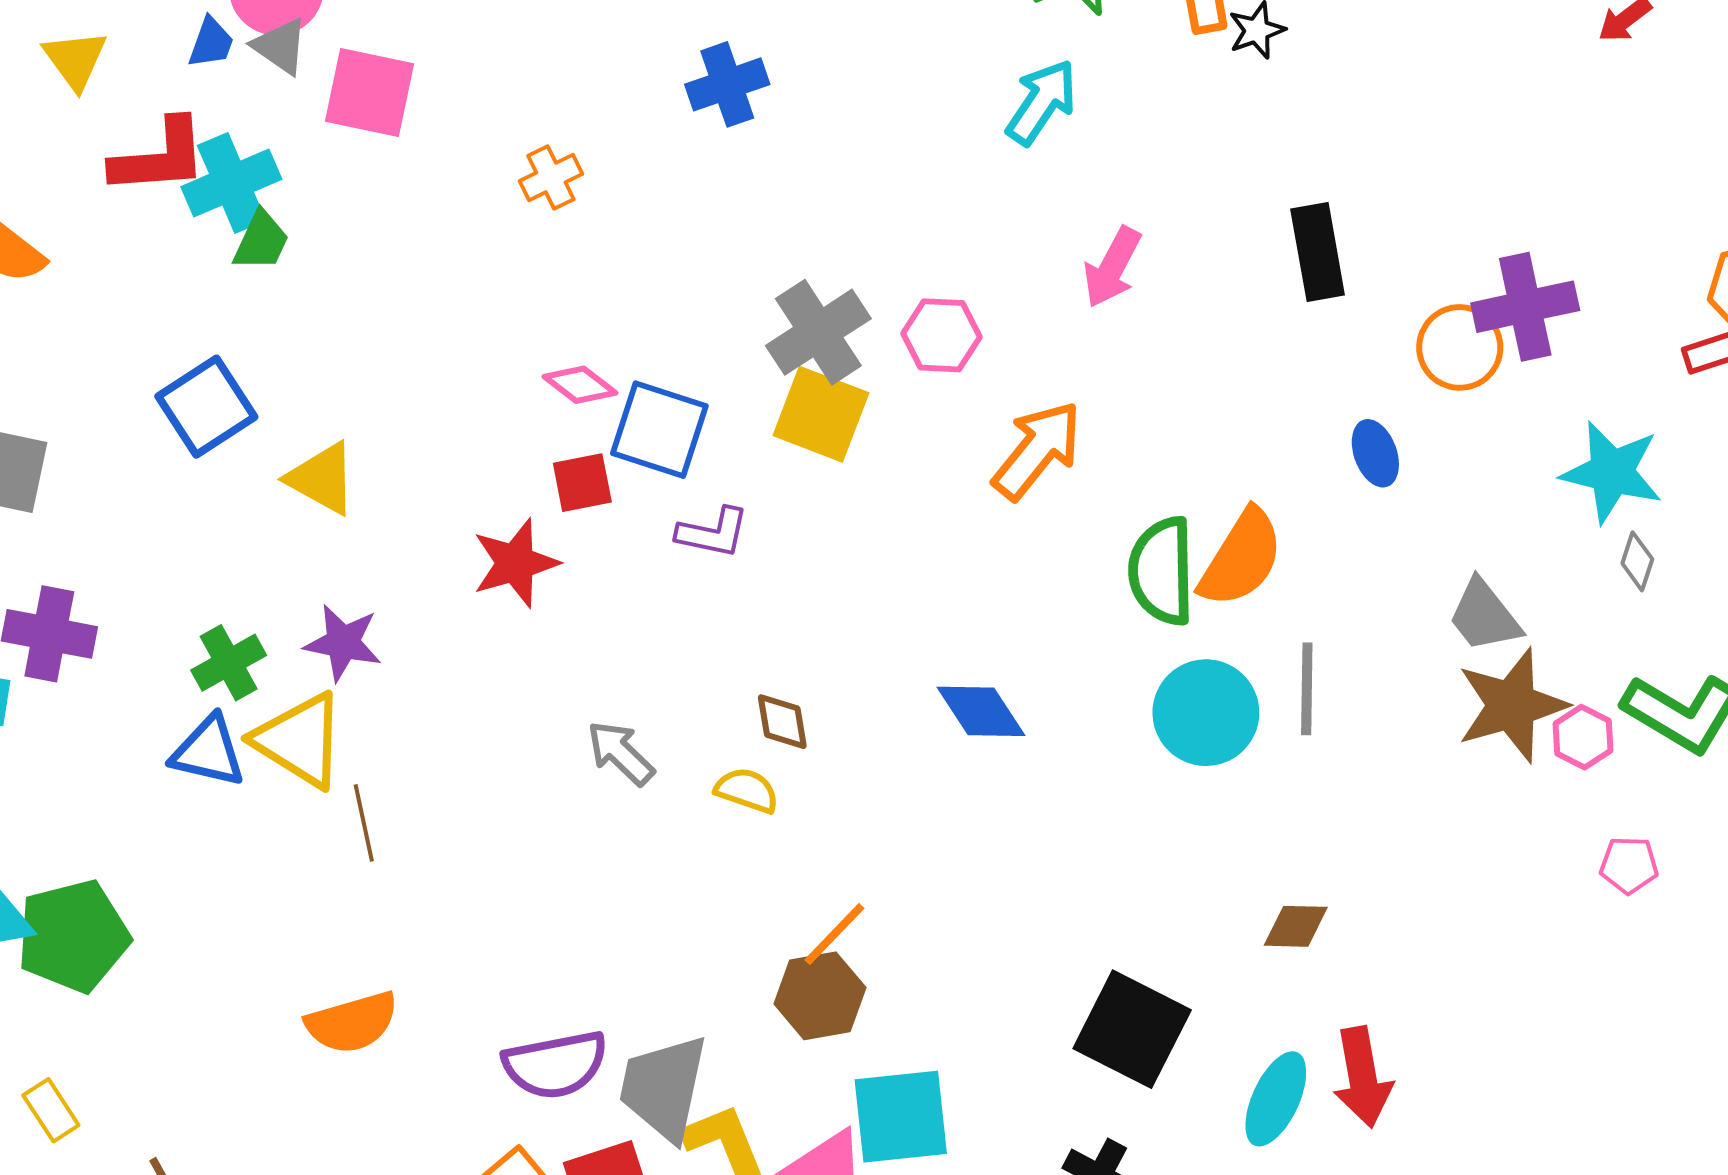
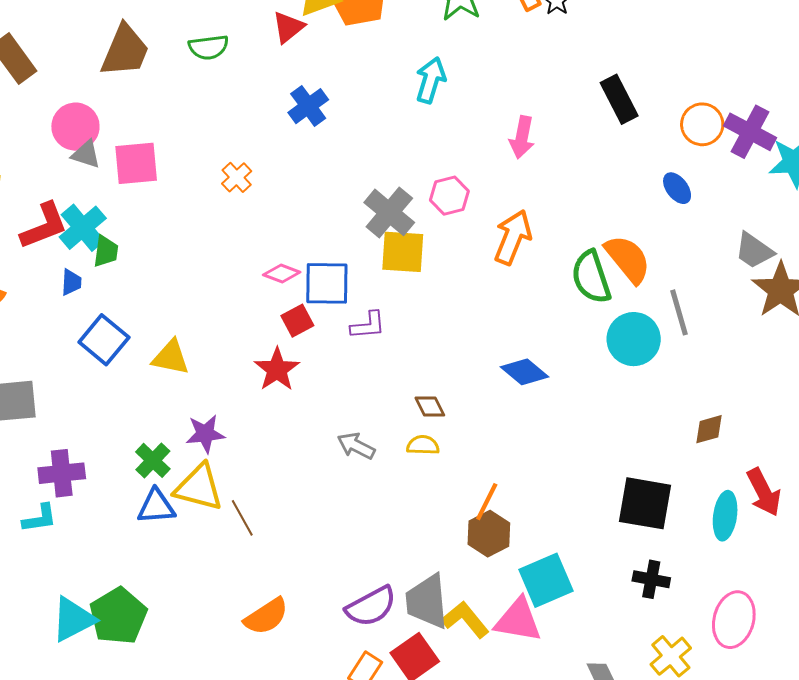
blue trapezoid: (211, 43) -> (71, 282), moved
cyan arrow: (1042, 102) -> (431, 80), moved
purple cross: (1525, 307) -> (750, 132), moved, turned -33
orange semicircle: (1241, 558) -> (628, 259), turned -54

